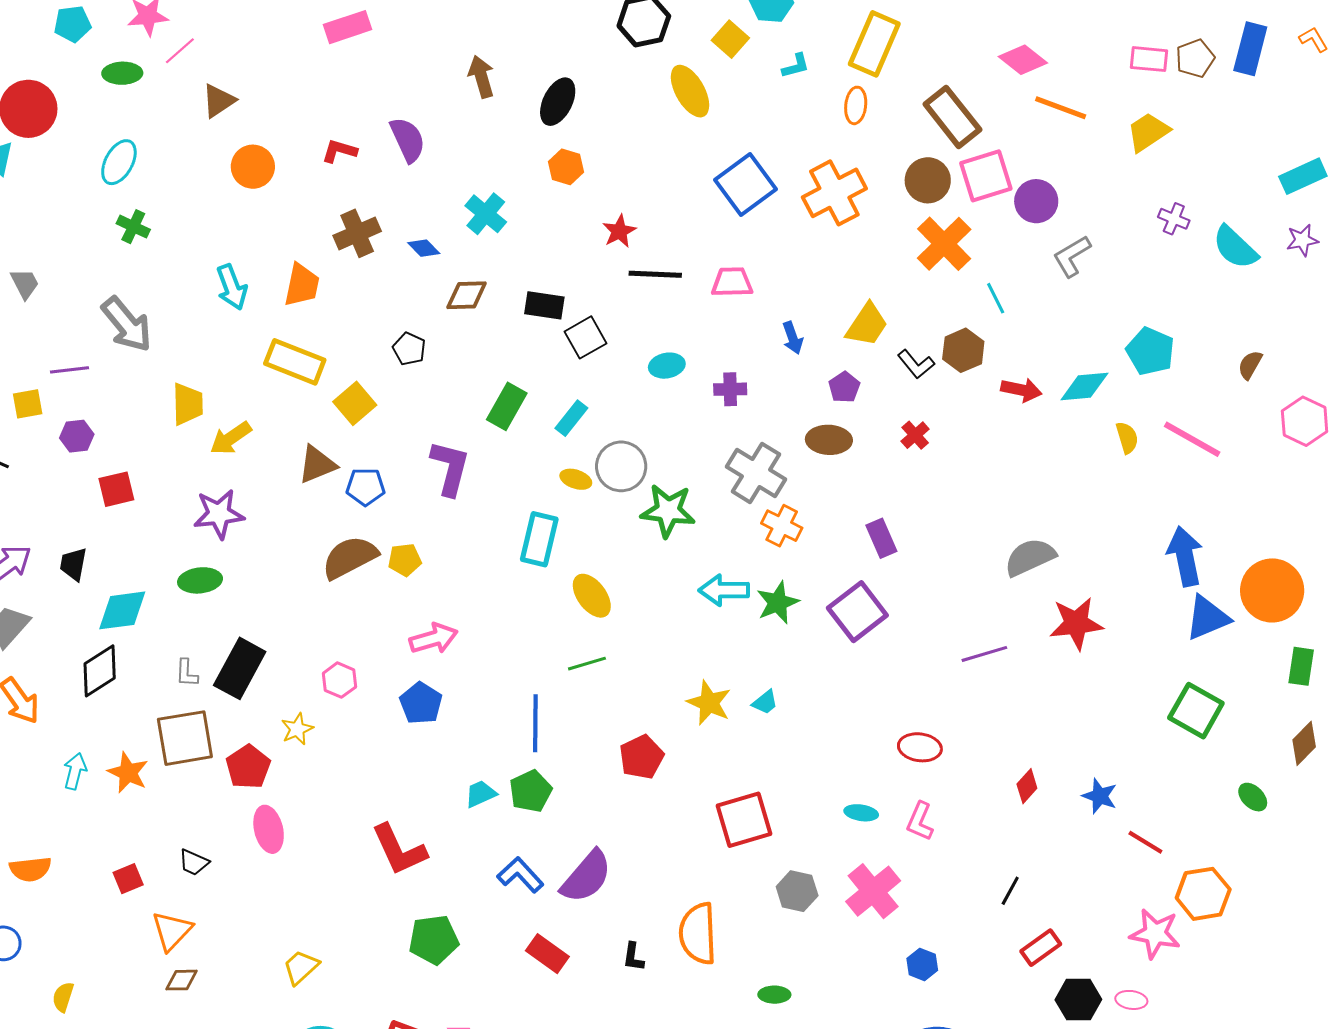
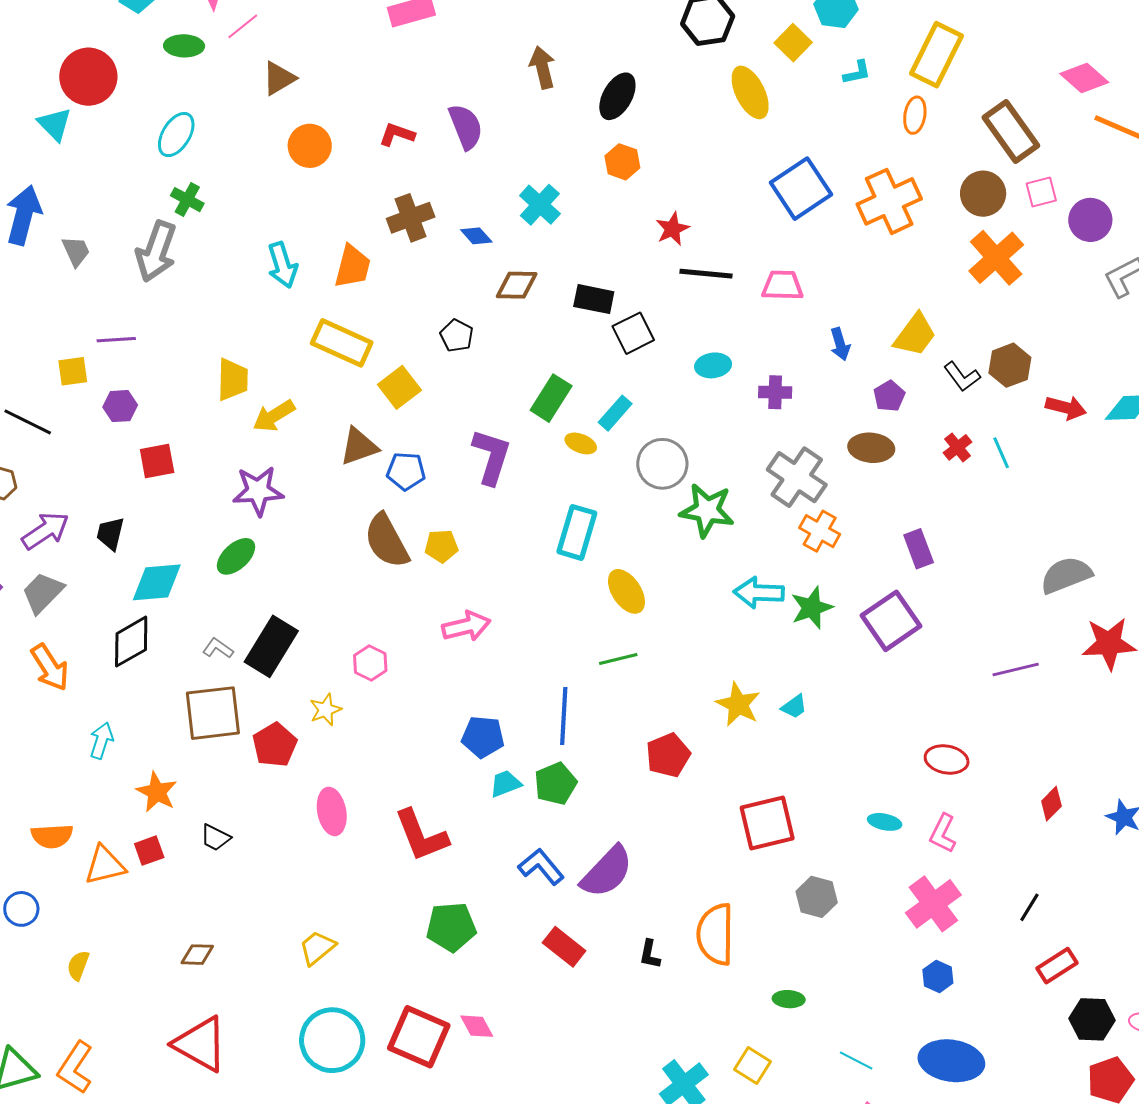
pink square: (986, 176) -> (1041, 192), size x0.6
cyan line: (996, 298) -> (1001, 453), moved
gray arrow: (127, 324) -> (156, 251), moved, turned 56
yellow ellipse: (576, 479) -> (581, 443), moved
brown semicircle: (350, 557) -> (387, 541), turned -94
green ellipse: (200, 580) -> (236, 556), turned -39
gray L-shape: (187, 673) -> (218, 648), turned 120
blue pentagon: (421, 703) -> (483, 737), moved, turned -30
orange star: (128, 773) -> (157, 792), moved
pink ellipse: (269, 829) -> (332, 811), moved
pink cross: (873, 891) -> (933, 904), moved
orange triangle: (172, 931) -> (105, 865), moved, turned 30

